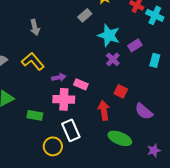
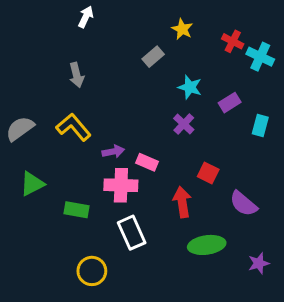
cyan star: (109, 35) -> (190, 87), size x0.7
purple cross: (113, 59) -> (184, 124), moved
green ellipse: (120, 138) -> (207, 245), turned -30
yellow circle: (53, 146) -> (92, 271), moved

